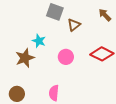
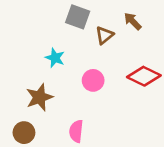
brown arrow: (105, 15) -> (133, 21), moved
brown star: (25, 58) -> (39, 97), moved

